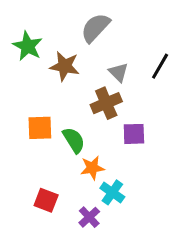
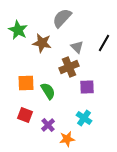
orange star: (92, 168) -> (67, 139), moved
cyan cross: (112, 192) -> (84, 118), moved
red square: (46, 200) -> (25, 115), moved
purple cross: (89, 217) -> (48, 125), moved

